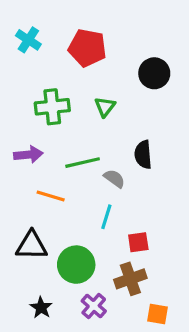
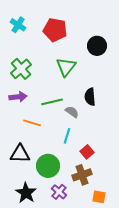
green cross: (52, 107) -> (21, 69), moved, turned -35
green triangle: (105, 107) -> (66, 67), size x1.5
red square: (138, 242) -> (87, 152), turned -32
black star: (41, 308) -> (26, 193), size x1.5

